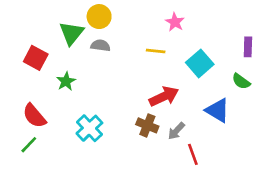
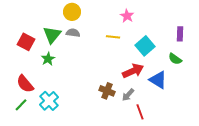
green triangle: (72, 33) -> (52, 35), moved
red arrow: (164, 96) -> (133, 71), moved
cyan cross: (89, 128) -> (49, 101), moved

